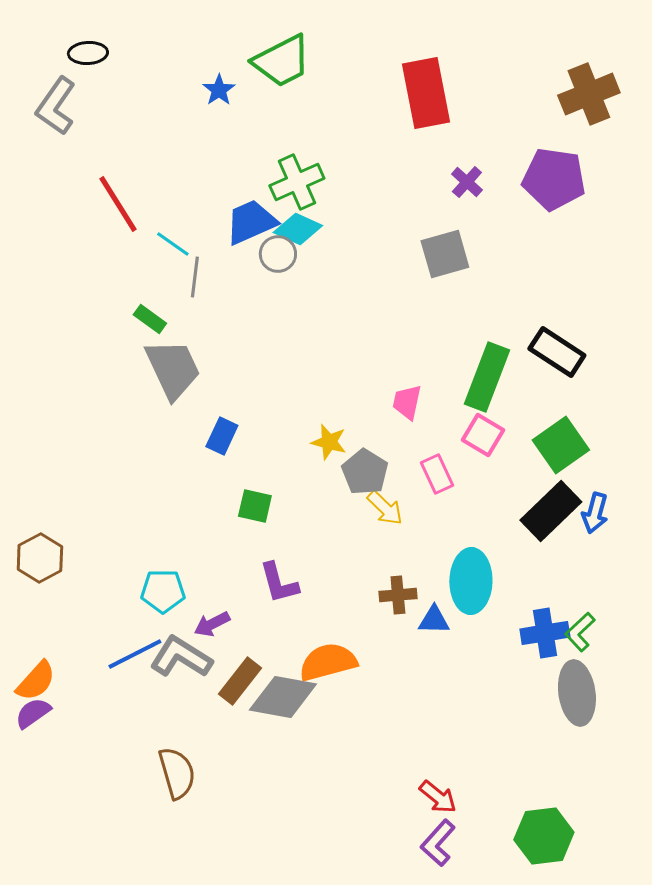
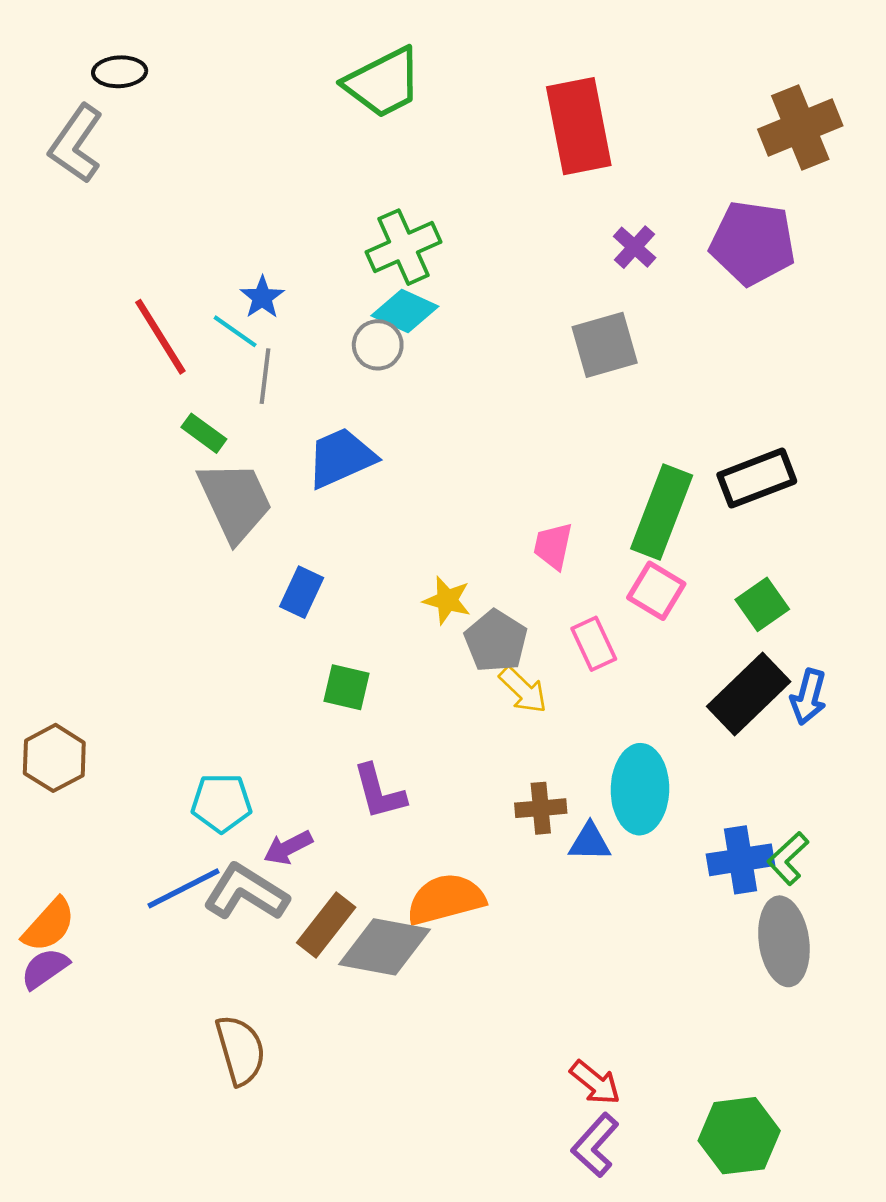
blue star: (219, 90) -> (262, 297), moved
red line: (118, 204) -> (160, 337), moved
blue trapezoid: (251, 222) -> (341, 458), moved
black rectangle: (557, 352) -> (757, 478), turned -54
green square: (561, 445) -> (762, 604), size x0.7

